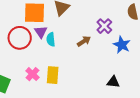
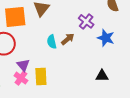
purple triangle: (41, 32) -> (23, 65), moved
cyan semicircle: (51, 39) -> (52, 42), moved

